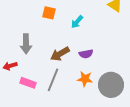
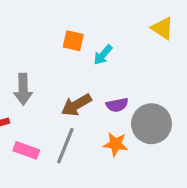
orange square: (49, 13) -> (73, 41), moved
gray circle: (111, 85) -> (152, 124), moved

